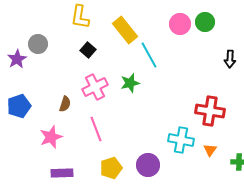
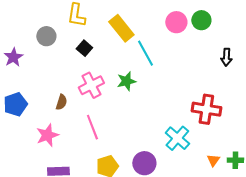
gray circle: (38, 44) -> (46, 36), moved
cyan cross: (181, 140) -> (177, 138), turned 30
orange triangle: (210, 150) -> (213, 160), moved

